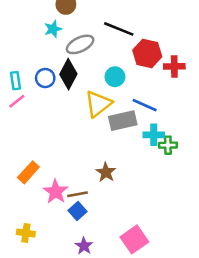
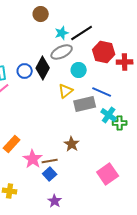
cyan star: (53, 29) -> (62, 33), moved
black line: (119, 29) -> (82, 33), turned -55
gray ellipse: (80, 44) -> (62, 52), moved
yellow triangle: (98, 104) -> (66, 91), size x0.7
cyan cross: (154, 135) -> (109, 115), turned 35
pink square: (134, 239) -> (108, 174), moved

